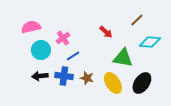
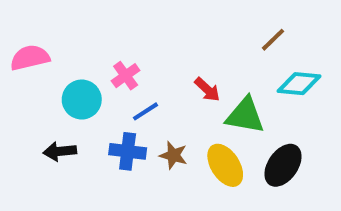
pink semicircle: (31, 27) -> (30, 58), moved
red arrow: (106, 32) -> (207, 90), moved
black arrow: (40, 76) -> (60, 151), moved

